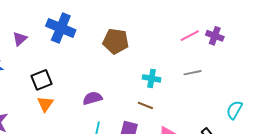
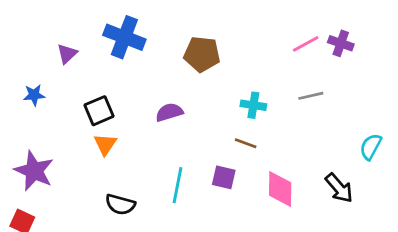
purple semicircle: (92, 98) -> (169, 112), moved

